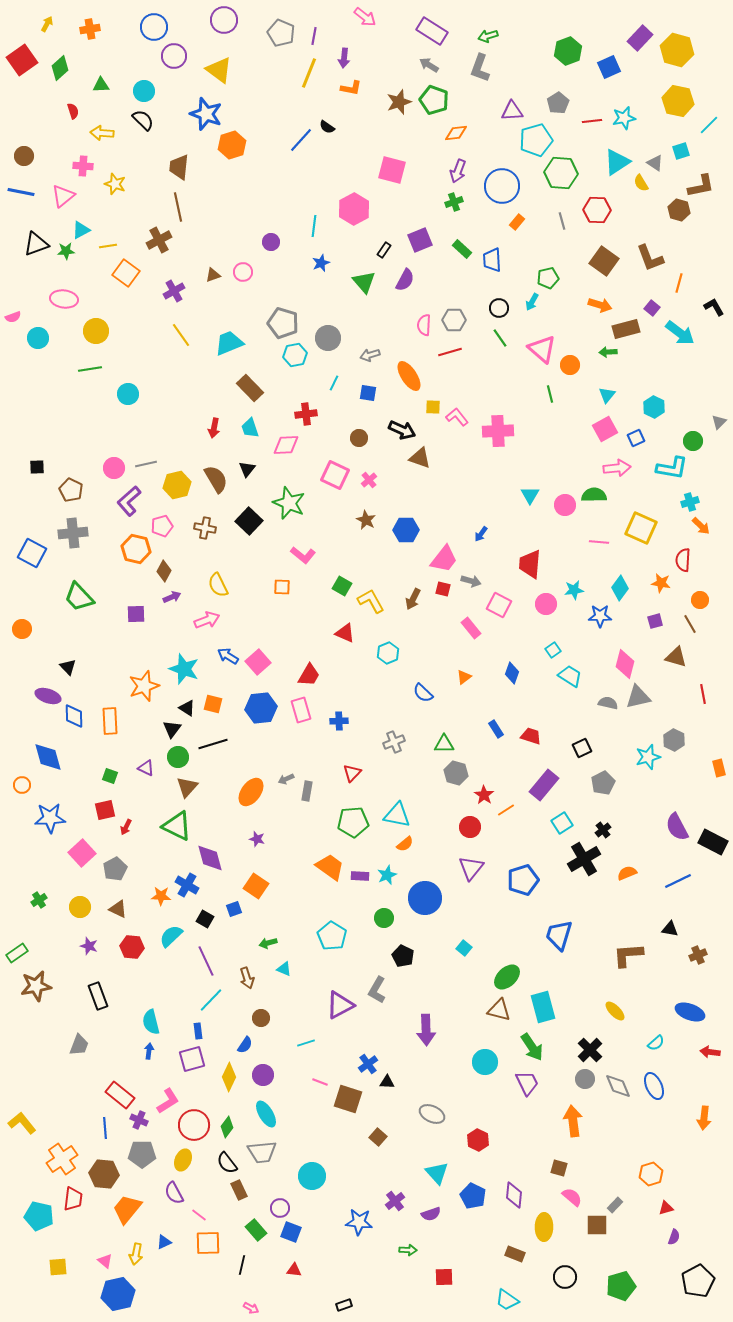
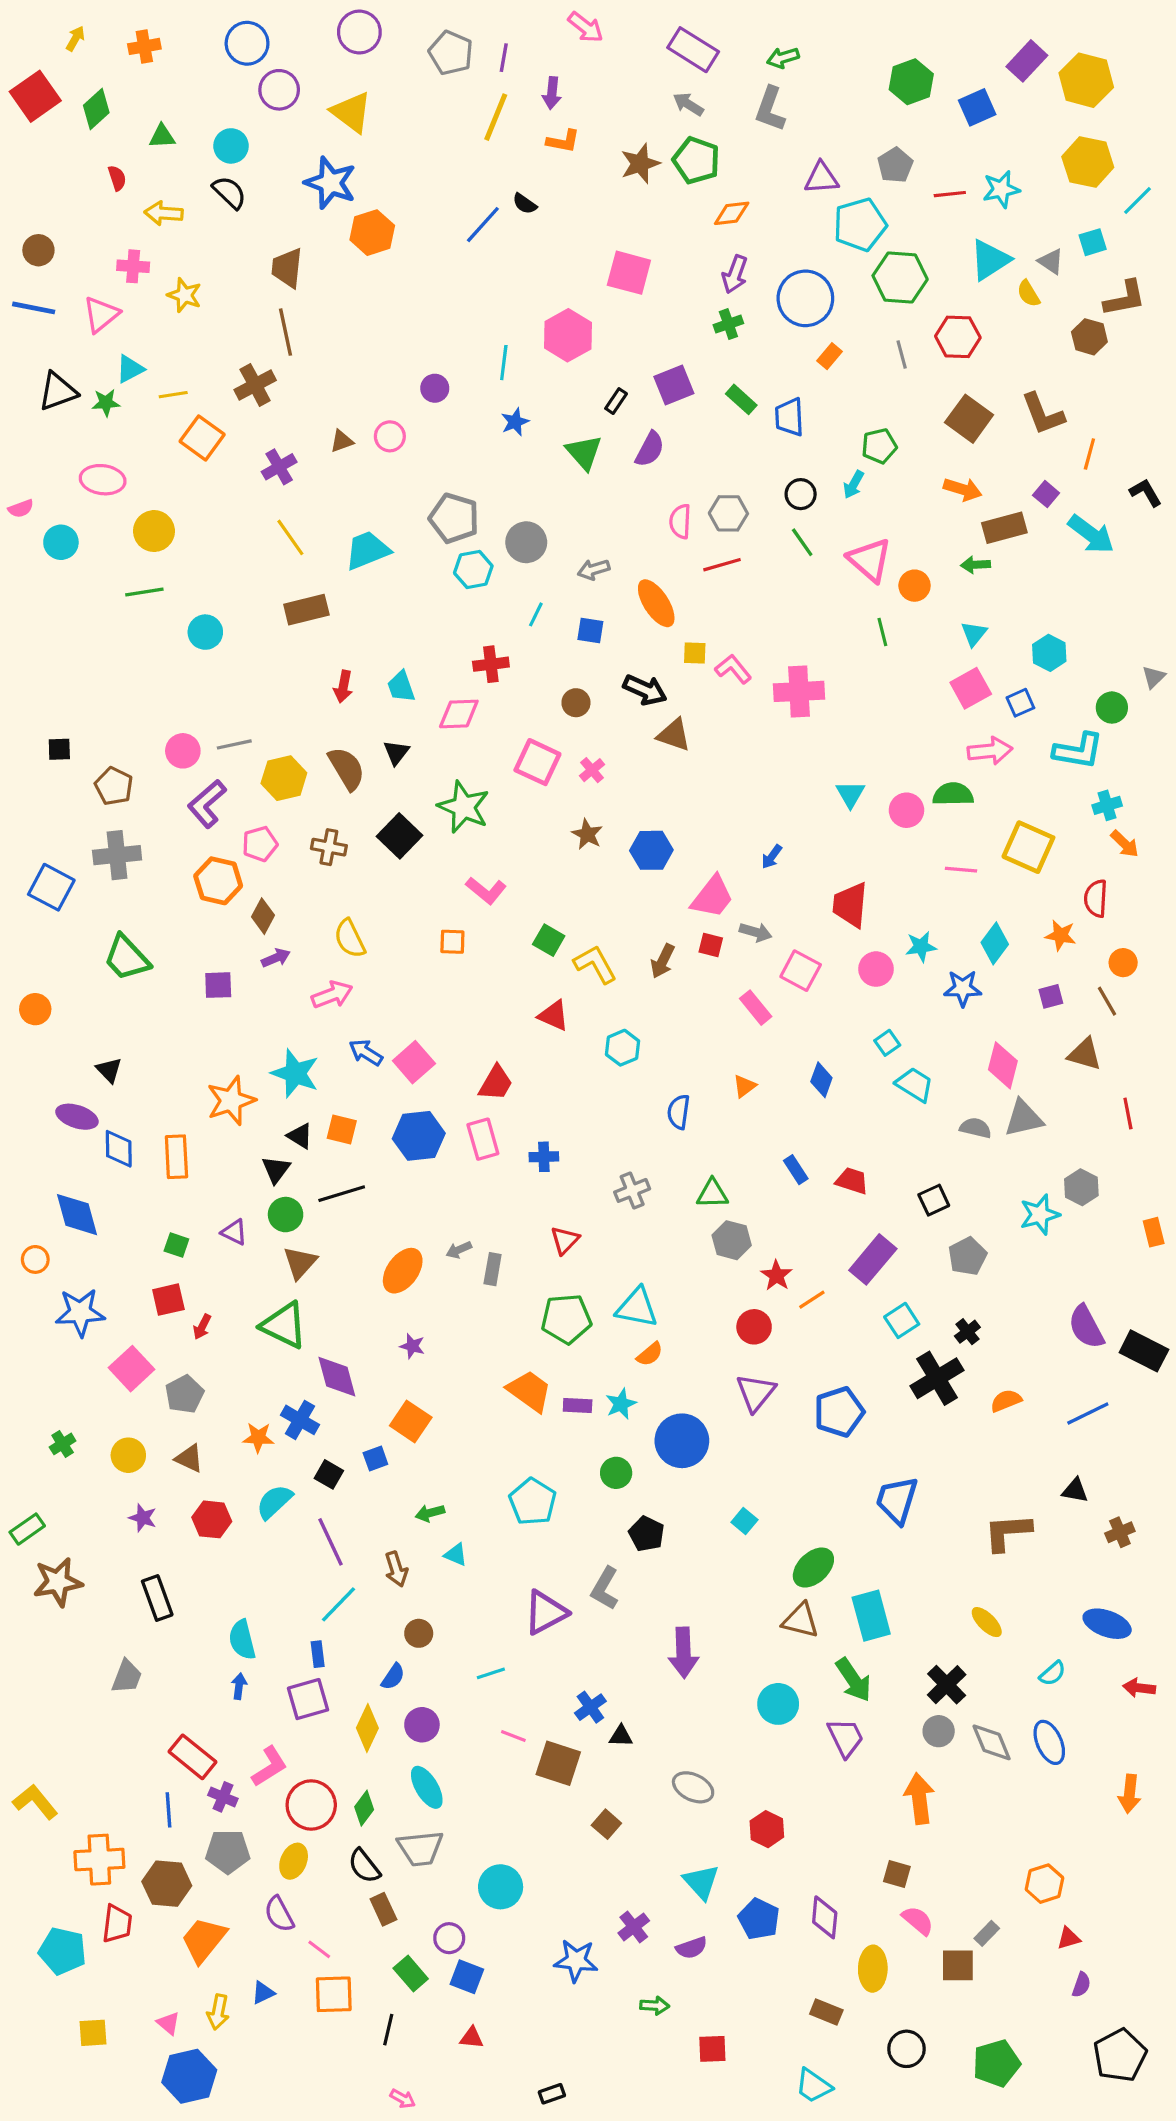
brown rectangle: (250, 388) -> (306, 610), moved, turned -60
blue semicircle: (423, 693) -> (679, 1112), turned 55
orange cross: (62, 1159) -> (99, 1860), turned 32

